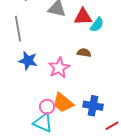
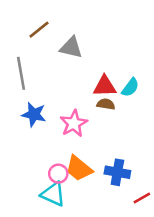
red triangle: (83, 17) -> (105, 86), moved
cyan semicircle: (97, 25) -> (130, 87), moved

